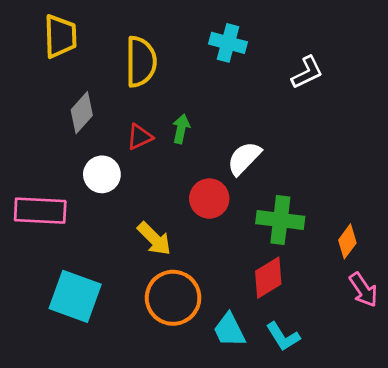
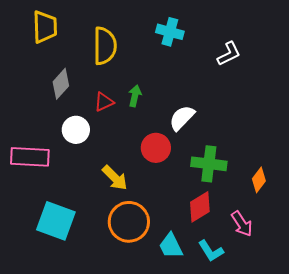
pink arrow: (363, 290) -> (242, 224), moved

